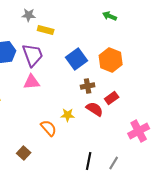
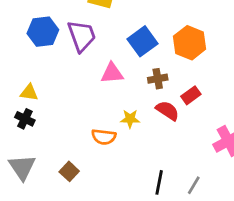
pink triangle: (32, 82) -> (112, 73), moved
orange semicircle: (49, 128) -> (104, 137), turned 138

